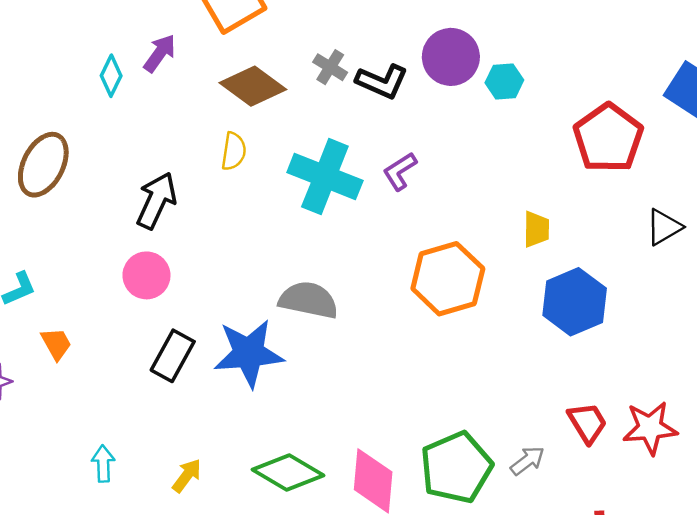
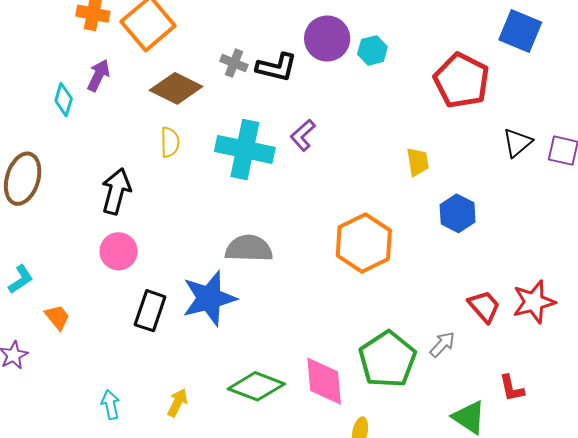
orange hexagon: (448, 279) -> (364, 243), moved
blue hexagon: (575, 302) -> (458, 213), size x0.7

